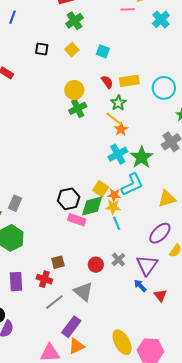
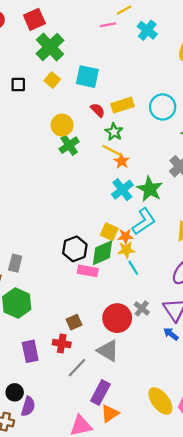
green cross: (74, 21) -> (50, 47), size x1.4
cyan square: (103, 51) -> (87, 77), size x1.5
red circle: (96, 265) -> (117, 318), size x1.6

